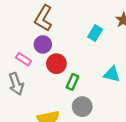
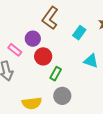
brown L-shape: (43, 18) -> (50, 18), moved
cyan triangle: (112, 74) -> (91, 61), moved

